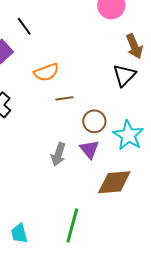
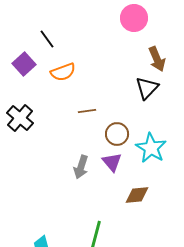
orange semicircle: (46, 72) -> (63, 72), moved
brown diamond: (114, 182) -> (137, 195), size x0.7

